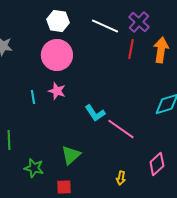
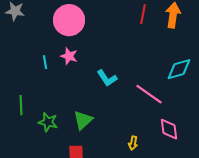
pink line: (121, 129) -> (149, 94), moved
pink diamond: (157, 164) -> (169, 129), turned -55
green star: (34, 168) -> (48, 122), moved

